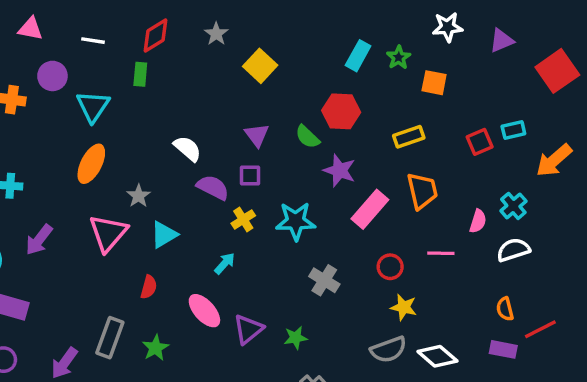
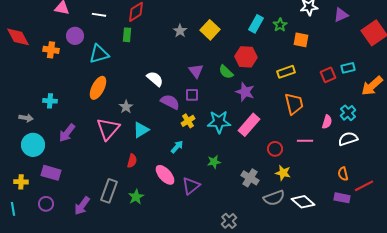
gray star: (216, 34) -> (180, 31), moved
yellow square: (260, 66) -> (210, 30), moved
cyan triangle: (93, 106) -> (99, 54), turned 40
pink rectangle: (370, 209) -> (249, 125), moved
gray cross: (324, 280) -> (250, 178), moved
green star: (296, 338) -> (214, 162), moved

